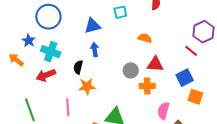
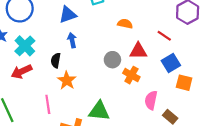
red line: (191, 51) -> (164, 36), moved
cyan cross: (51, 52) -> (25, 46), turned 30
orange star: (87, 86) -> (67, 80), turned -30
orange cross: (147, 86) -> (131, 75), turned 35

